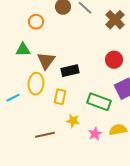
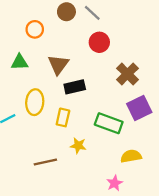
brown cross: (115, 20) -> (127, 74), moved
red circle: (114, 60) -> (99, 42), moved
brown triangle: (46, 61) -> (58, 65), moved
pink star: (95, 134) -> (115, 183), moved

